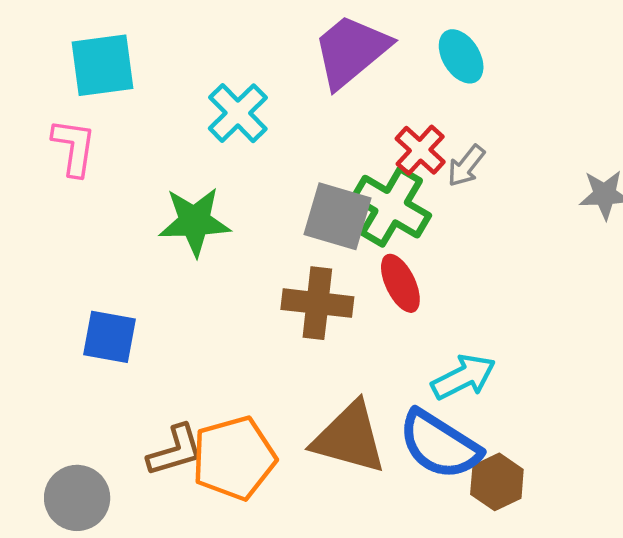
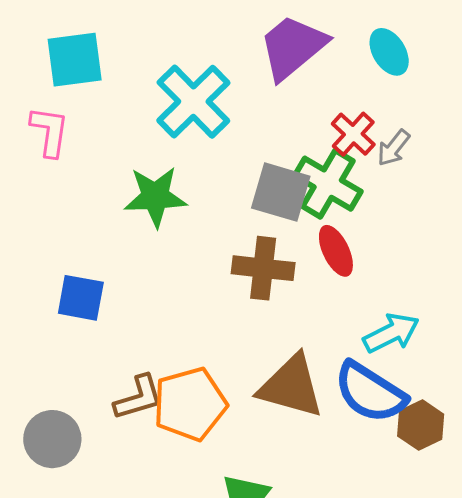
cyan cross: (238, 113) -> (193, 102), size x1.4

